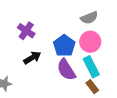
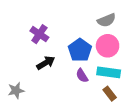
cyan rectangle: (91, 67) -> (109, 72), turned -55
purple semicircle: (66, 70) -> (82, 76), size x0.6

